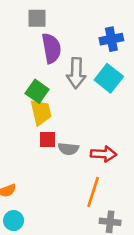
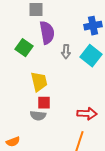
gray arrow: (76, 73) -> (66, 52), size x0.6
green square: (37, 91) -> (24, 48), moved
gray semicircle: (68, 149) -> (38, 116), moved

